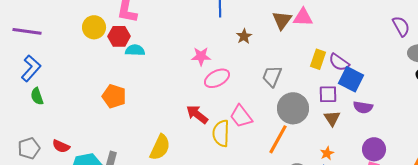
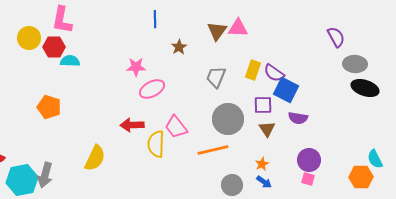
gray trapezoid: (272, 76) -> (216, 77), moved
red arrow: (197, 114) -> (132, 125), turned -40
orange line: (278, 139) -> (213, 150), turned 48

